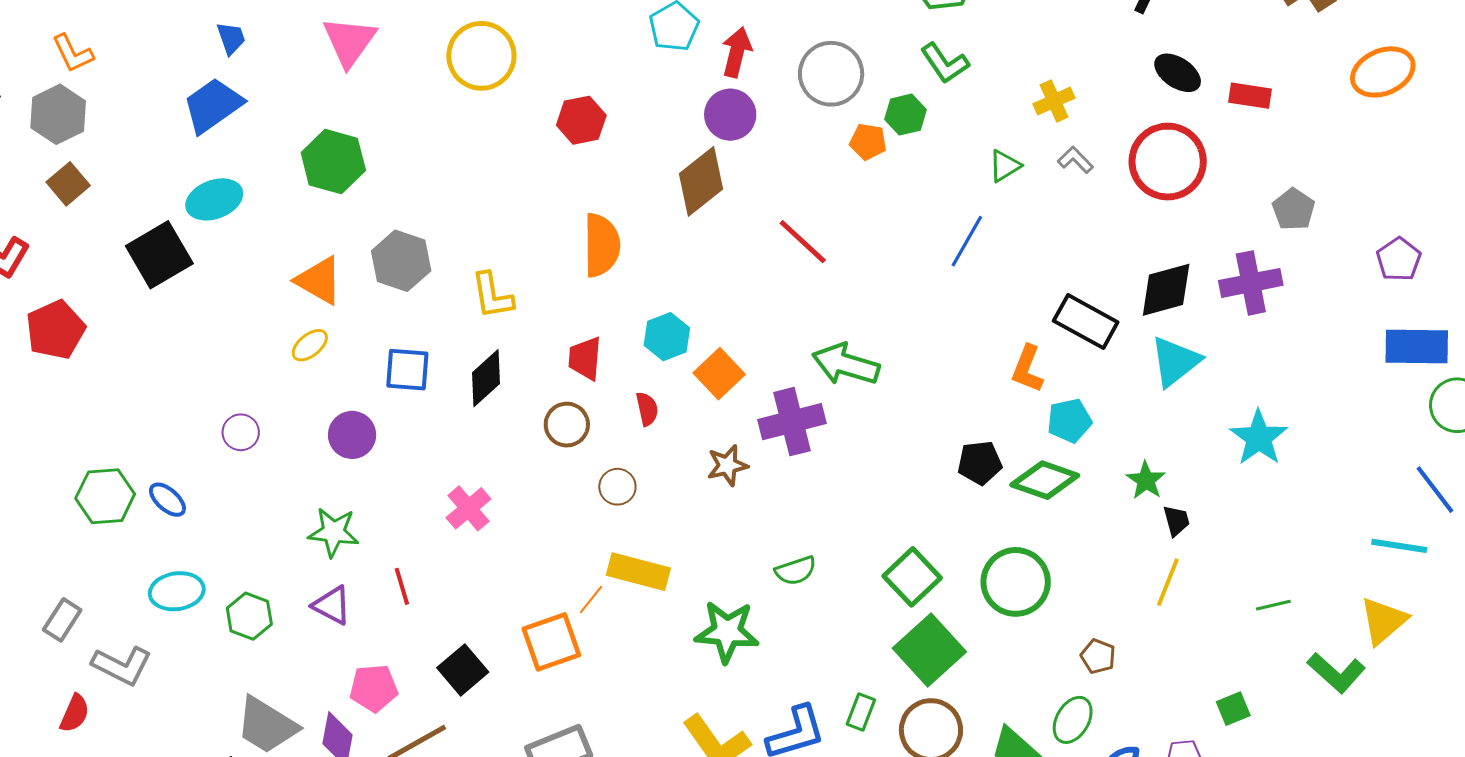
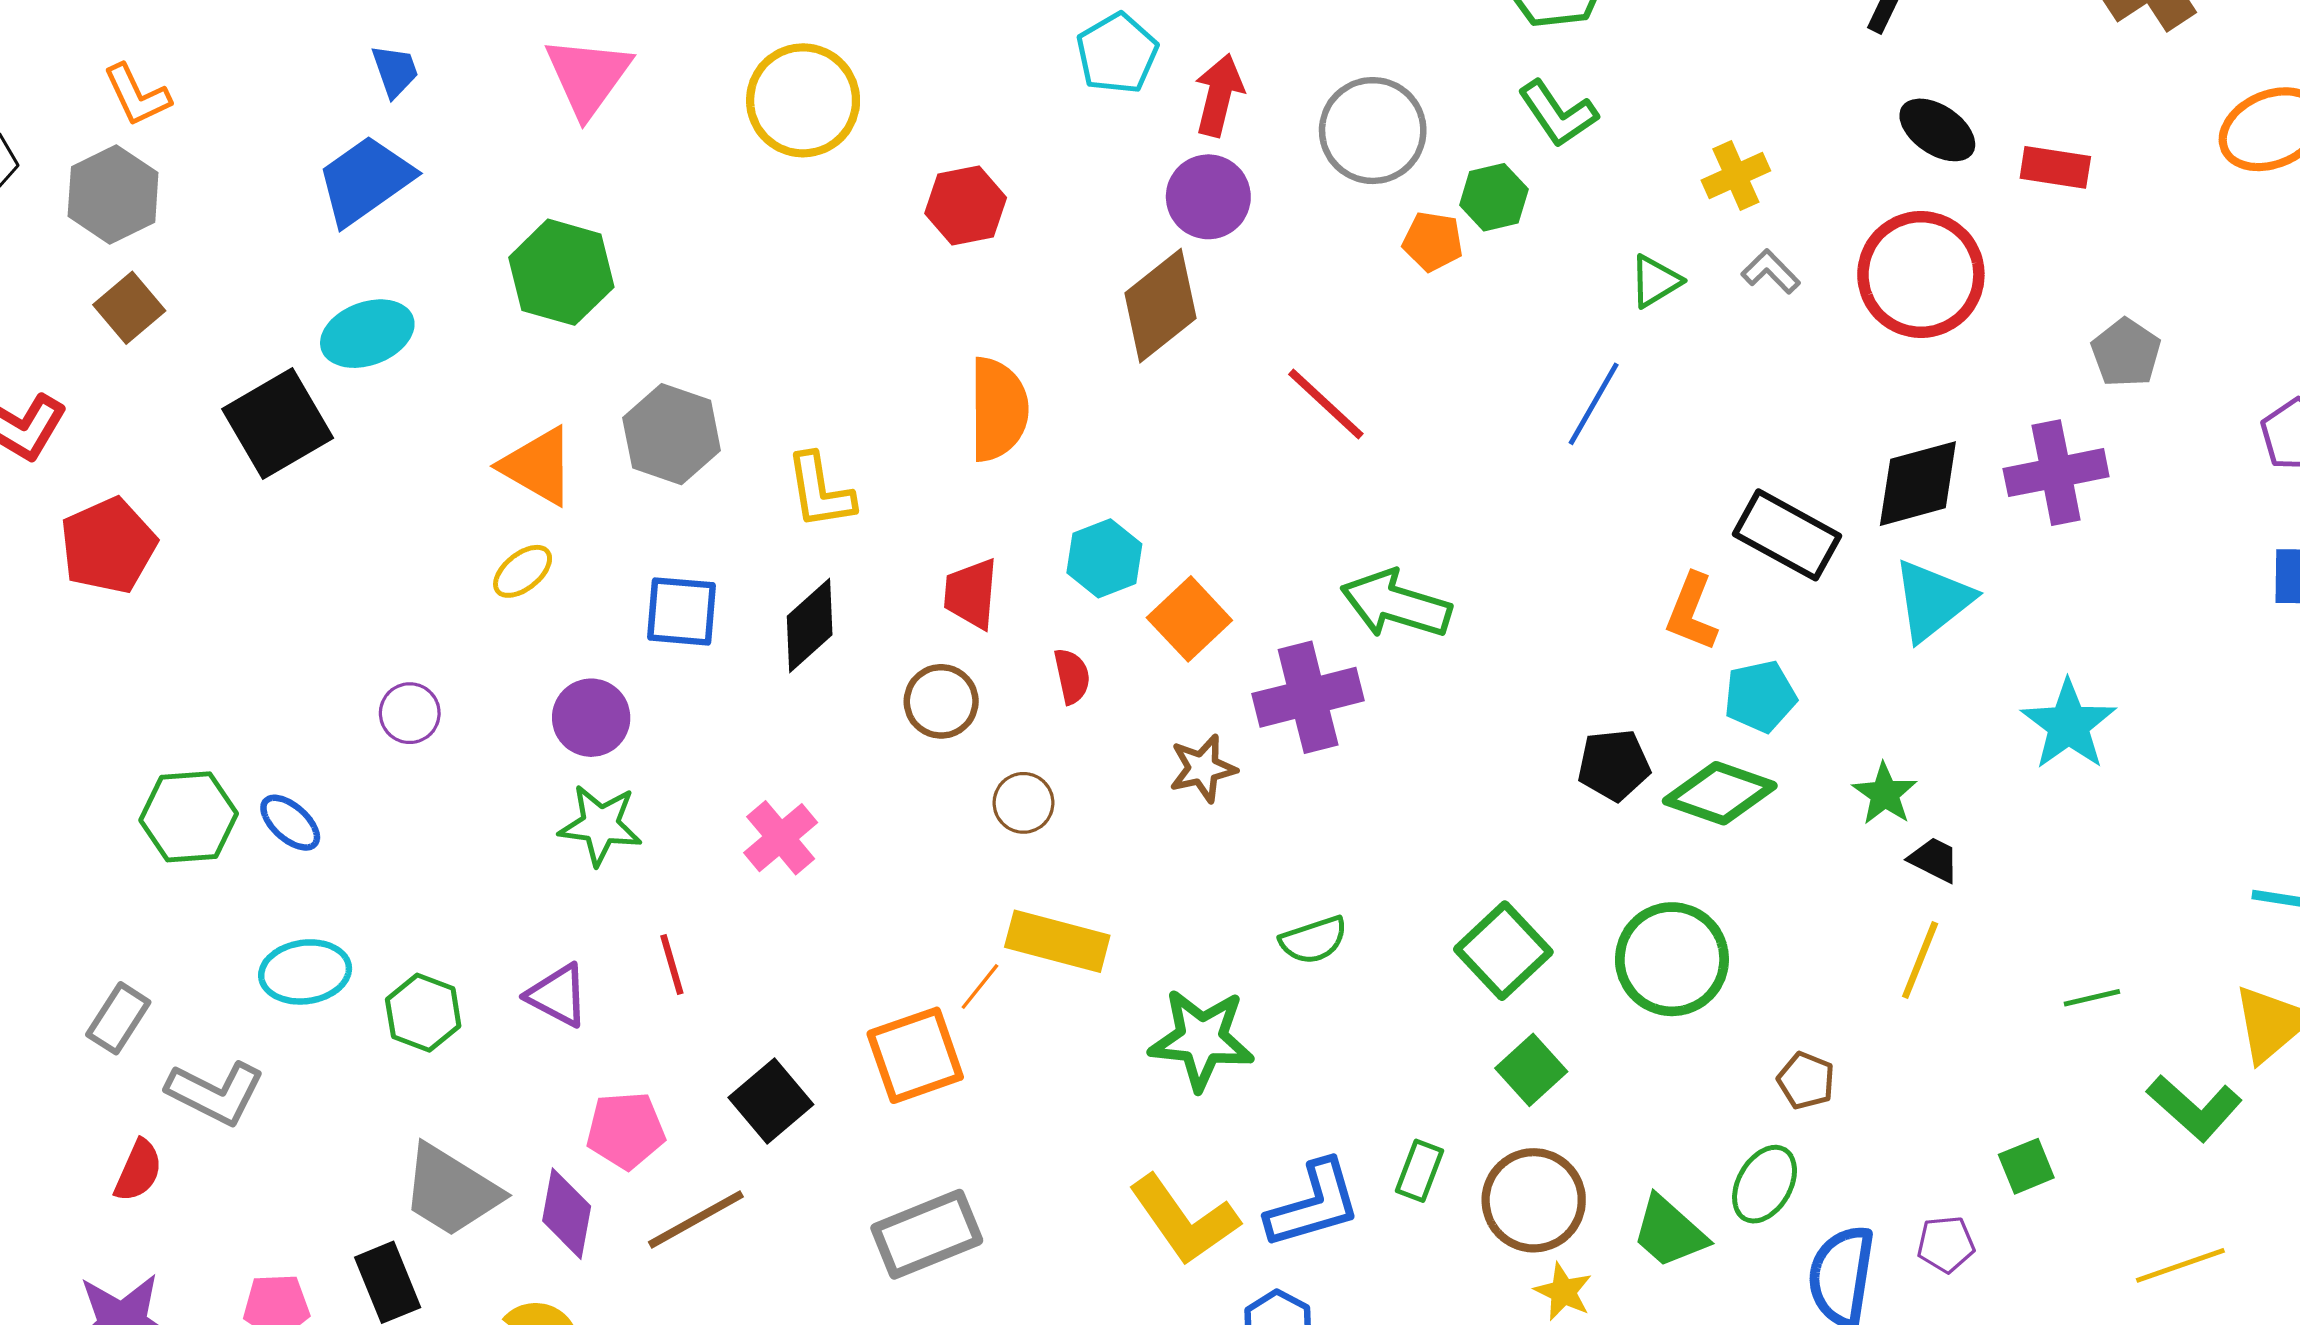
black trapezoid: (1176, 521) -> (1934, 860), turned -48
green star: (334, 532) -> (600, 825), moved
green square: (929, 650) -> (1531, 1070), size x0.6

